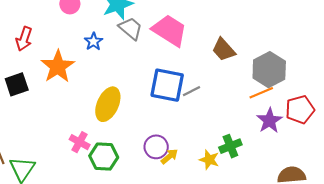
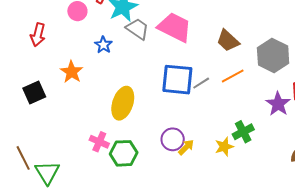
red arrow: (24, 39) -> (38, 35), moved
orange star: (58, 67) -> (72, 72), size x0.7
orange line: (261, 93) -> (233, 76), moved
yellow star: (209, 160) -> (224, 147), turned -30

